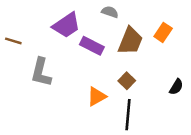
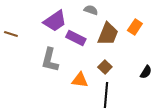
gray L-shape: (41, 72) -> (50, 60), moved
orange triangle: (97, 96) -> (80, 80), turned 36

